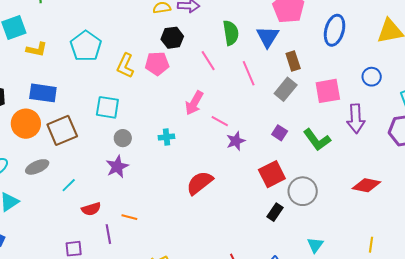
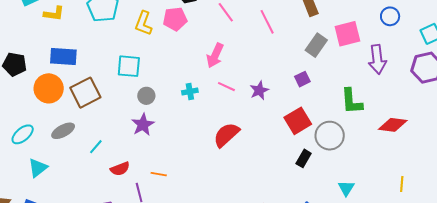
gray rectangle: (286, 89) -> (316, 45), moved
pink line: (220, 121) -> (226, 87), moved
purple square: (280, 133) -> (302, 79), turned 35
green L-shape: (317, 140) -> (352, 101), moved, turned 36

